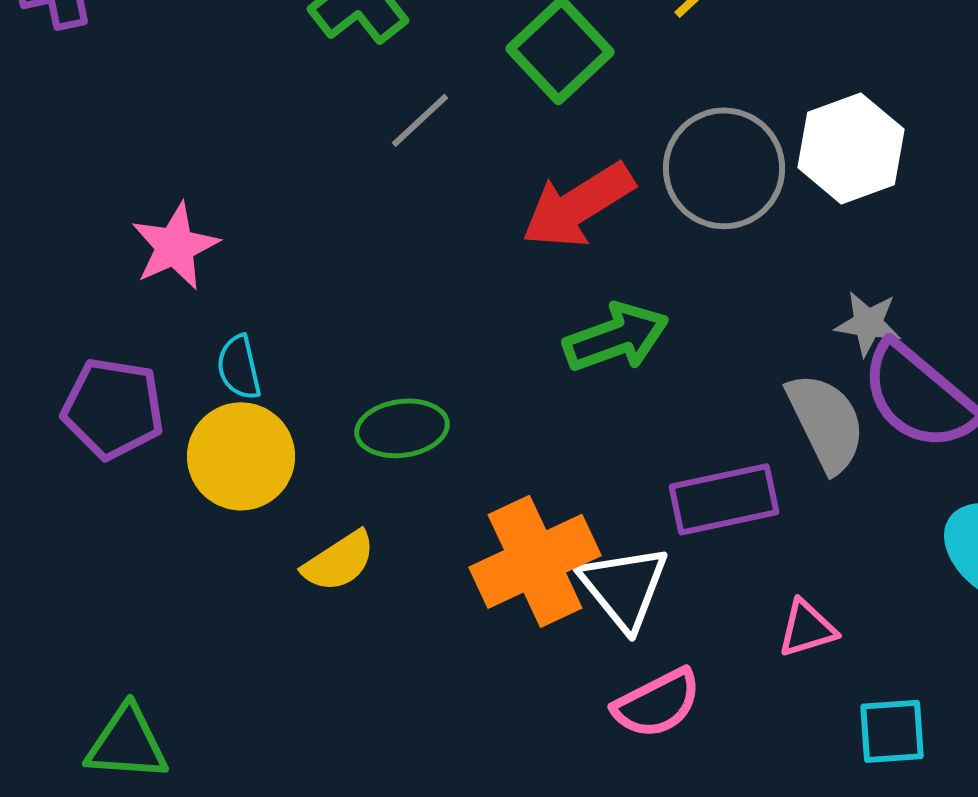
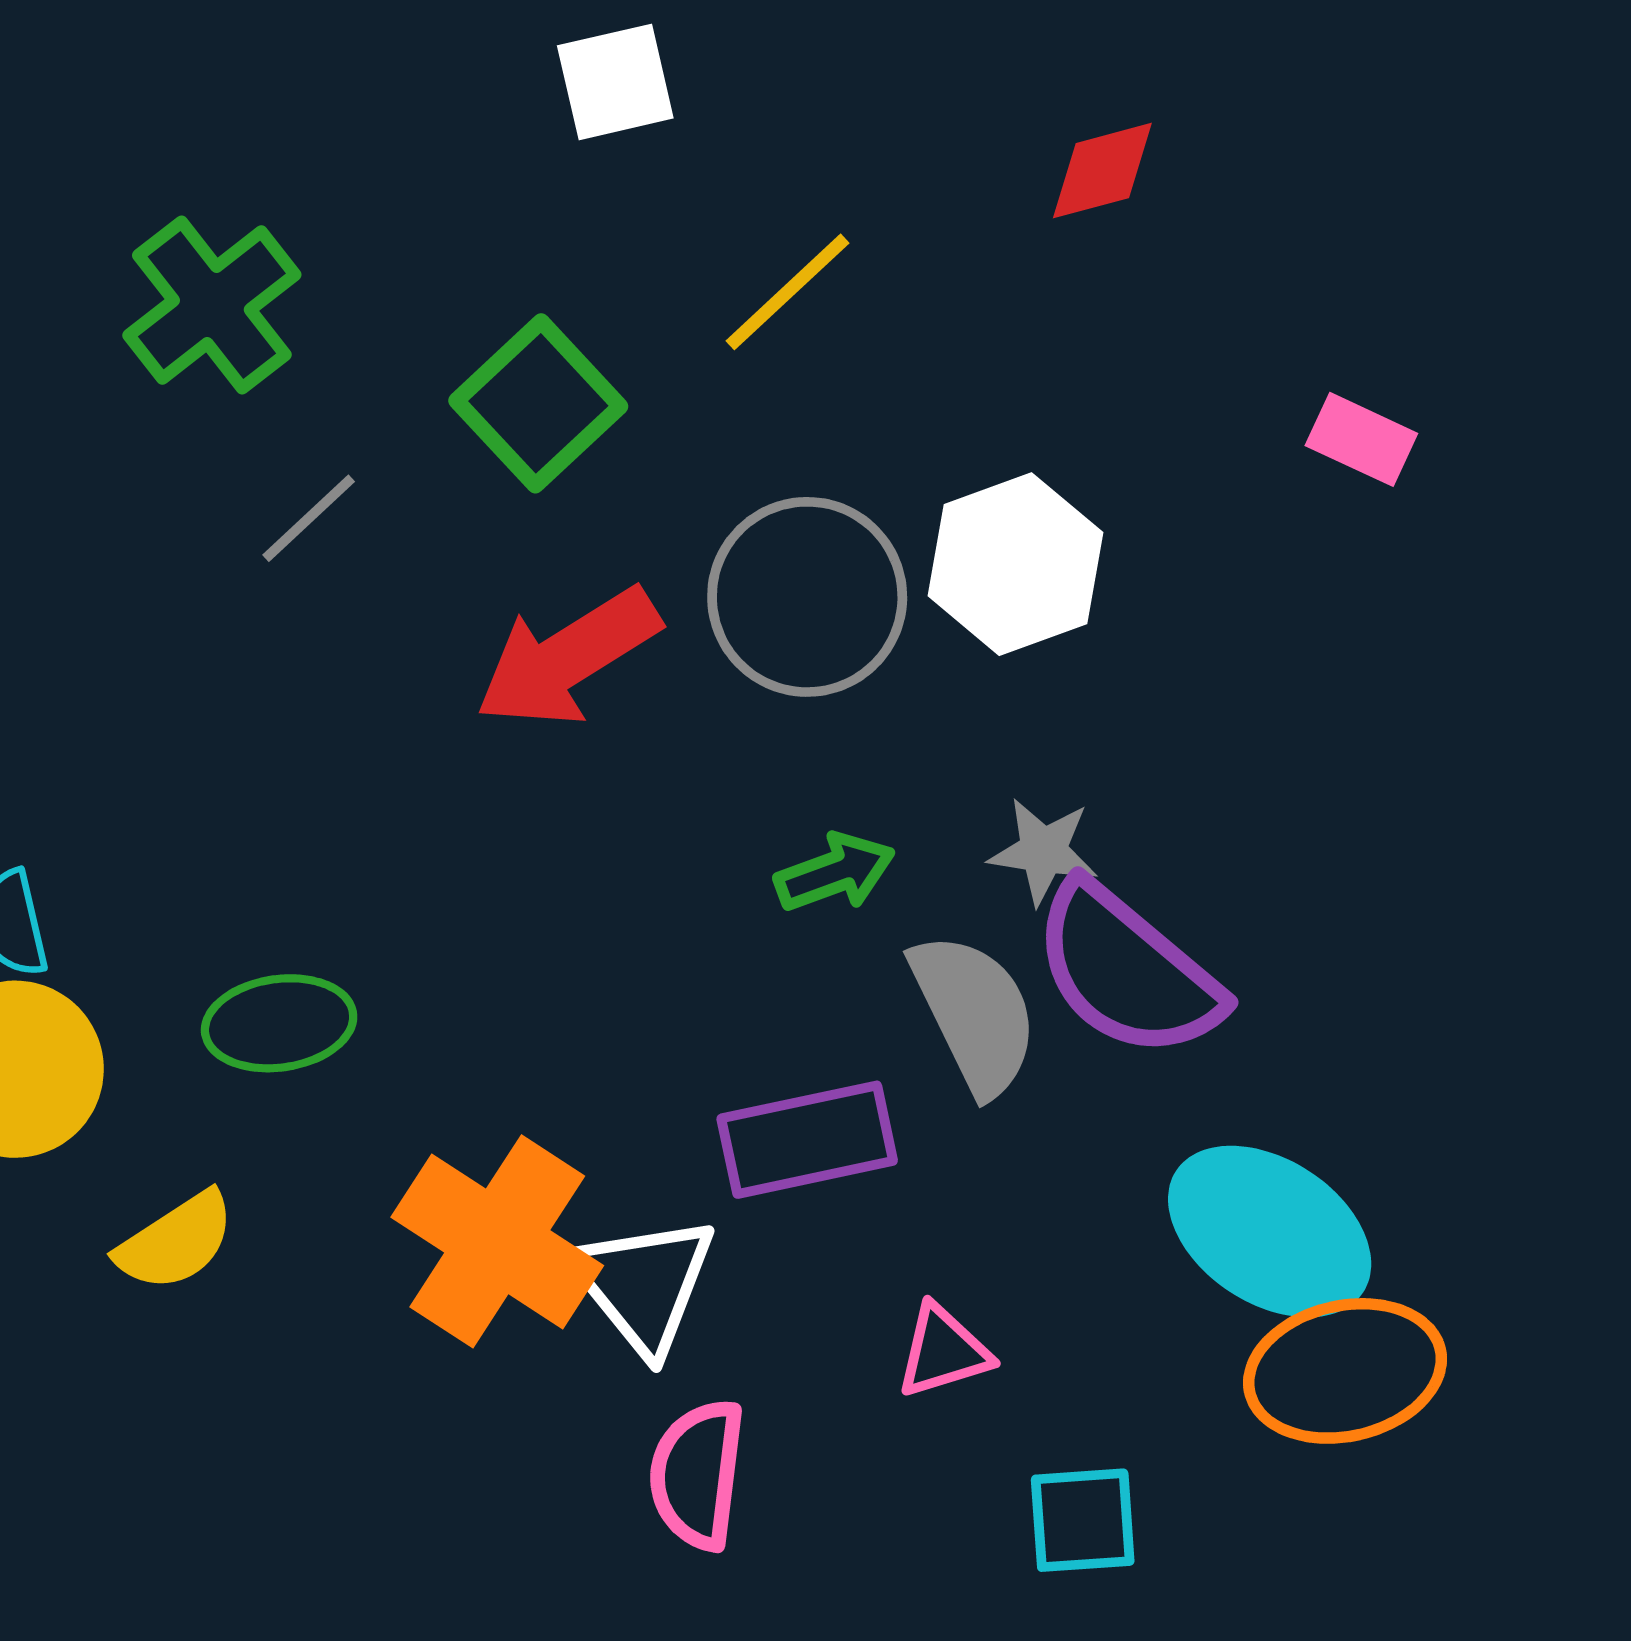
green arrow: (616, 337) -> (835, 872), moved, size x0.7
orange cross: (535, 561) -> (497, 1241), turned -32
pink semicircle: (657, 703) -> (697, 1474), turned 124

